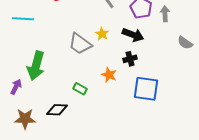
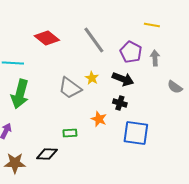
black cross: (130, 59) -> (120, 103), turned 32
green arrow: (36, 66) -> (20, 94), moved
green rectangle: (80, 89) -> (70, 133), turned -32

